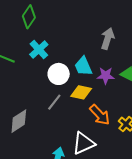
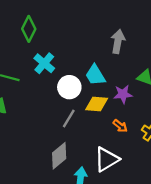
purple star: (106, 76) -> (123, 94), moved
orange arrow: (100, 115) -> (120, 126), size x0.6
gray diamond: (19, 121) -> (59, 156), moved

